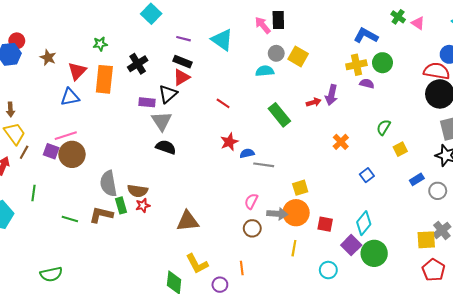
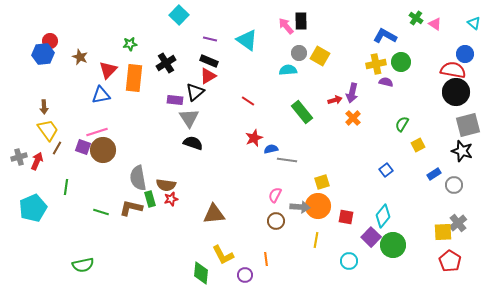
orange cross: (341, 142) -> (353, 118), moved

